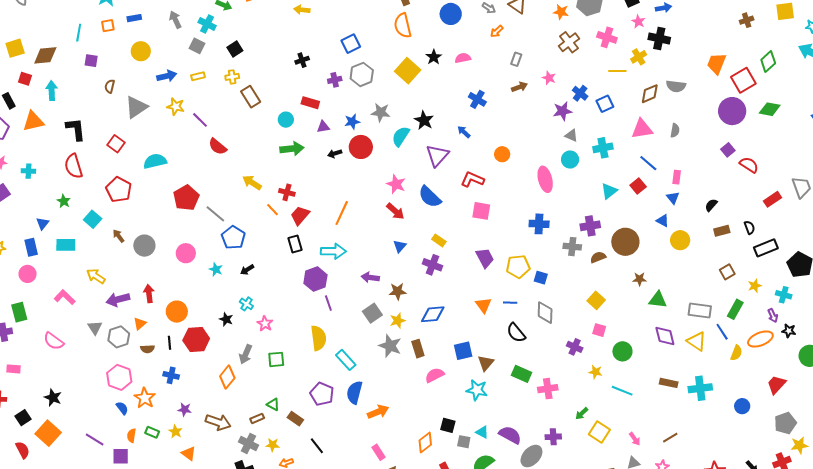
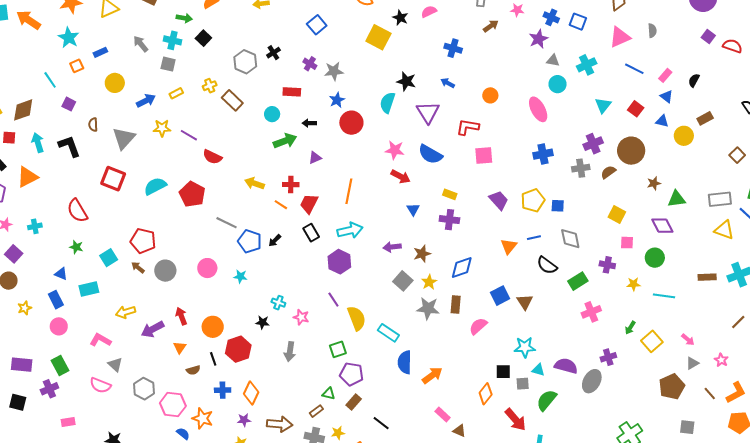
cyan line: (79, 33) -> (50, 80), turned -30
black square: (235, 49) -> (203, 38), moved
purple square: (91, 61) -> (69, 104), turned 32
gray hexagon: (362, 74) -> (245, 62), moved
purple cross: (335, 80) -> (310, 64), turned -32
blue square: (605, 104) -> (578, 22), turned -30
gray star: (381, 112) -> (334, 71), moved
purple triangle: (323, 127) -> (315, 158), moved
black L-shape: (76, 129) -> (69, 146), moved
red square: (116, 144) -> (113, 179), size x1.4
black arrow: (335, 154) -> (309, 123), moved, turned 32
pink rectangle: (677, 177) -> (665, 75), turned 48
red square: (638, 186) -> (636, 109), moved
red pentagon: (119, 190) -> (143, 241), moved
red pentagon: (186, 198) -> (192, 194), moved
black semicircle: (711, 205) -> (694, 80), moved
cyan square: (93, 219) -> (109, 258), turned 30
blue triangle: (42, 223) -> (61, 274), turned -32
brown rectangle: (722, 231) -> (705, 118), moved
black arrow: (247, 270) -> (275, 241), moved
yellow arrow: (96, 276) -> (126, 312), turned -36
purple line: (328, 303) -> (333, 300), moved
orange triangle: (483, 305) -> (509, 246), turned 30
gray triangle: (95, 328) -> (115, 365), moved
purple diamond: (665, 336) -> (662, 226), moved
gray hexagon: (119, 337) -> (144, 389), moved
brown rectangle: (418, 349) -> (456, 304), turned 36
green square: (276, 359) -> (338, 349), moved
green rectangle: (522, 374) -> (578, 281), moved, turned -42
orange diamond: (227, 377) -> (251, 393), moved
cyan star: (477, 390) -> (525, 347), moved
purple pentagon: (322, 394) -> (352, 374), moved
brown rectangle: (295, 419) -> (354, 402), turned -70
yellow square: (599, 432) -> (652, 341), turned 30
brown line: (670, 438) -> (738, 322), moved

